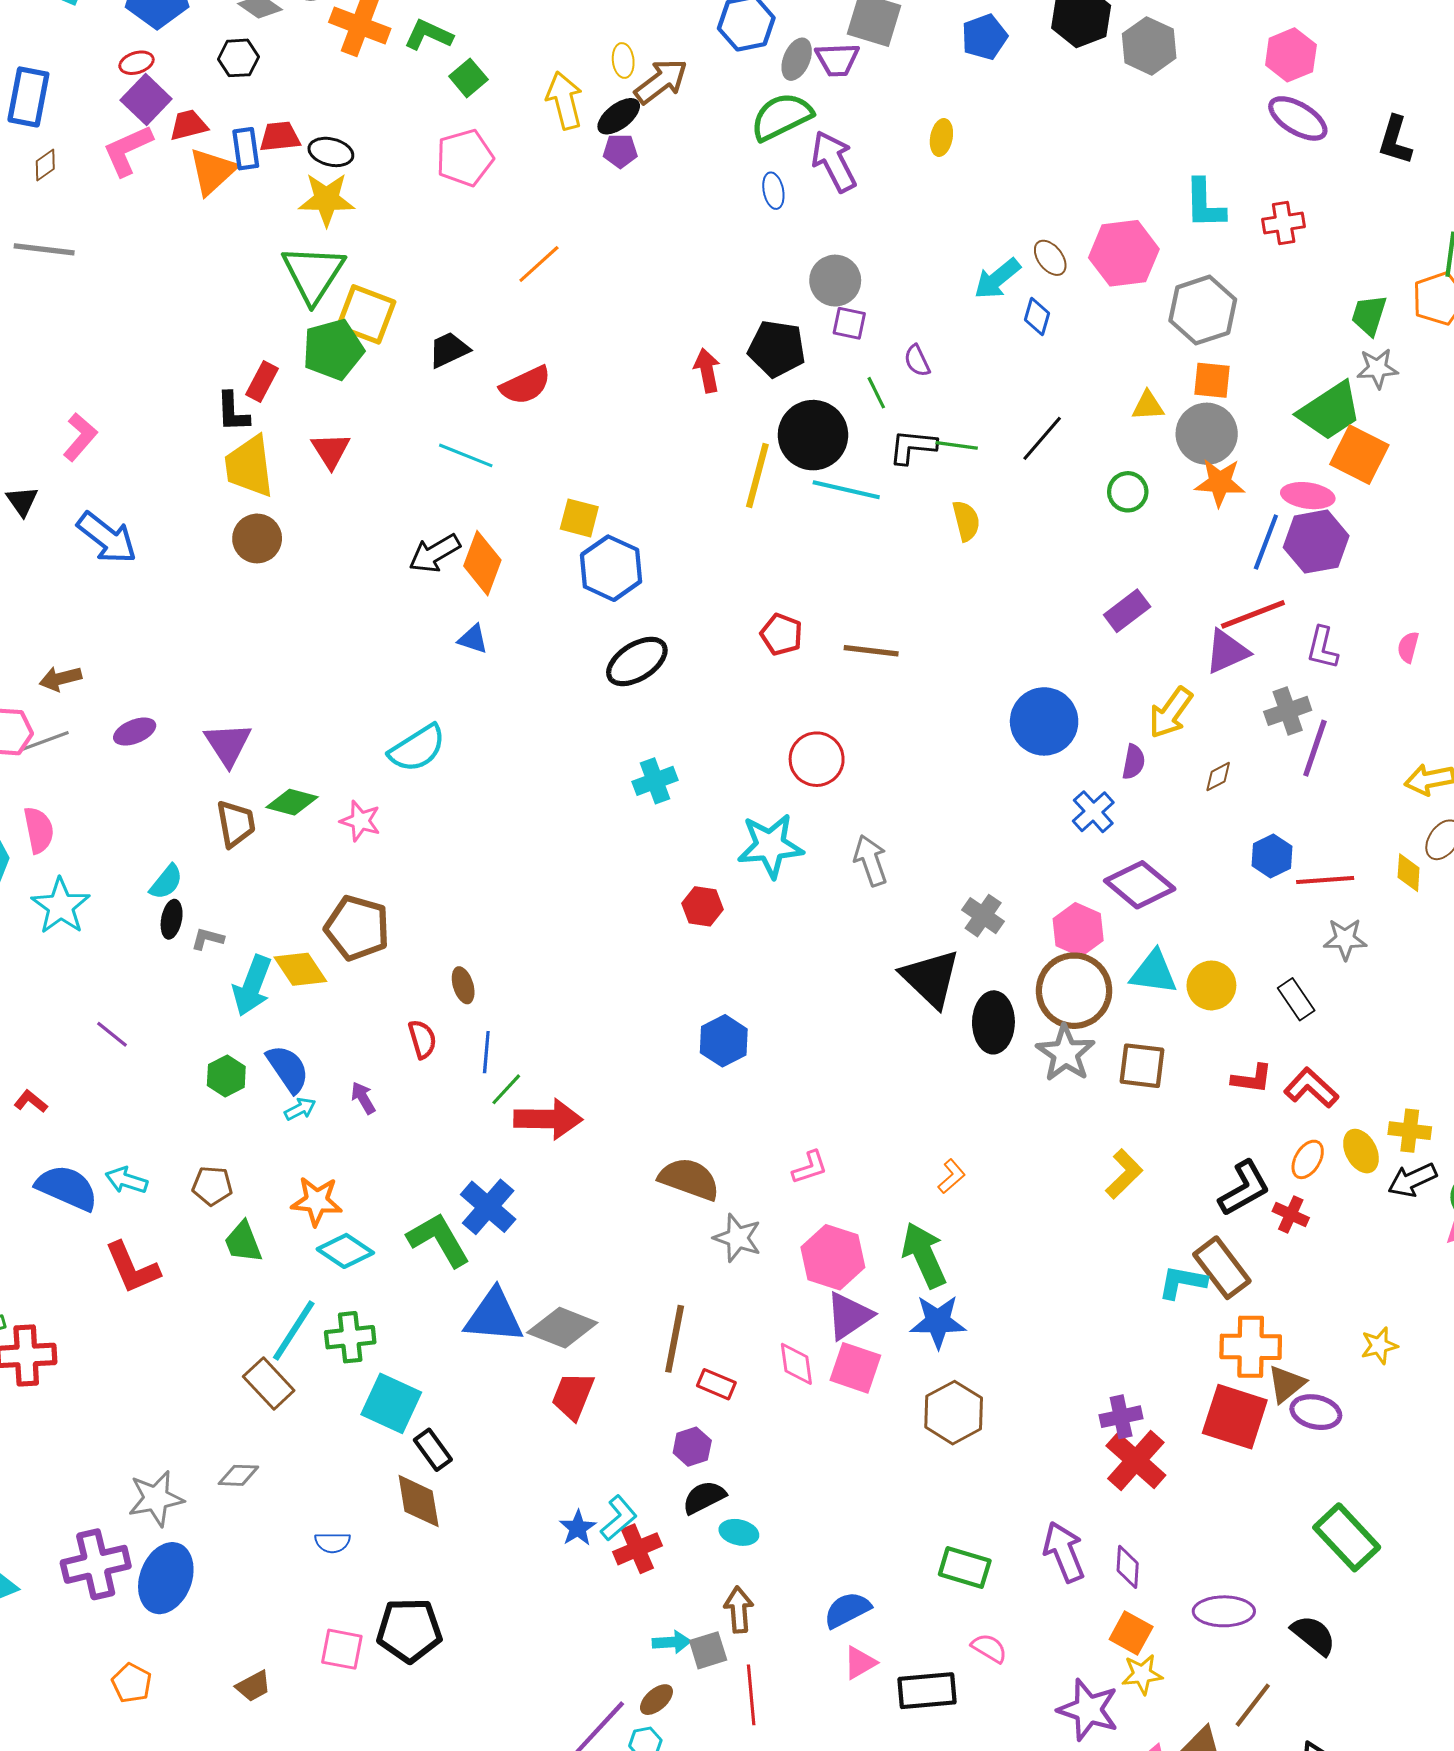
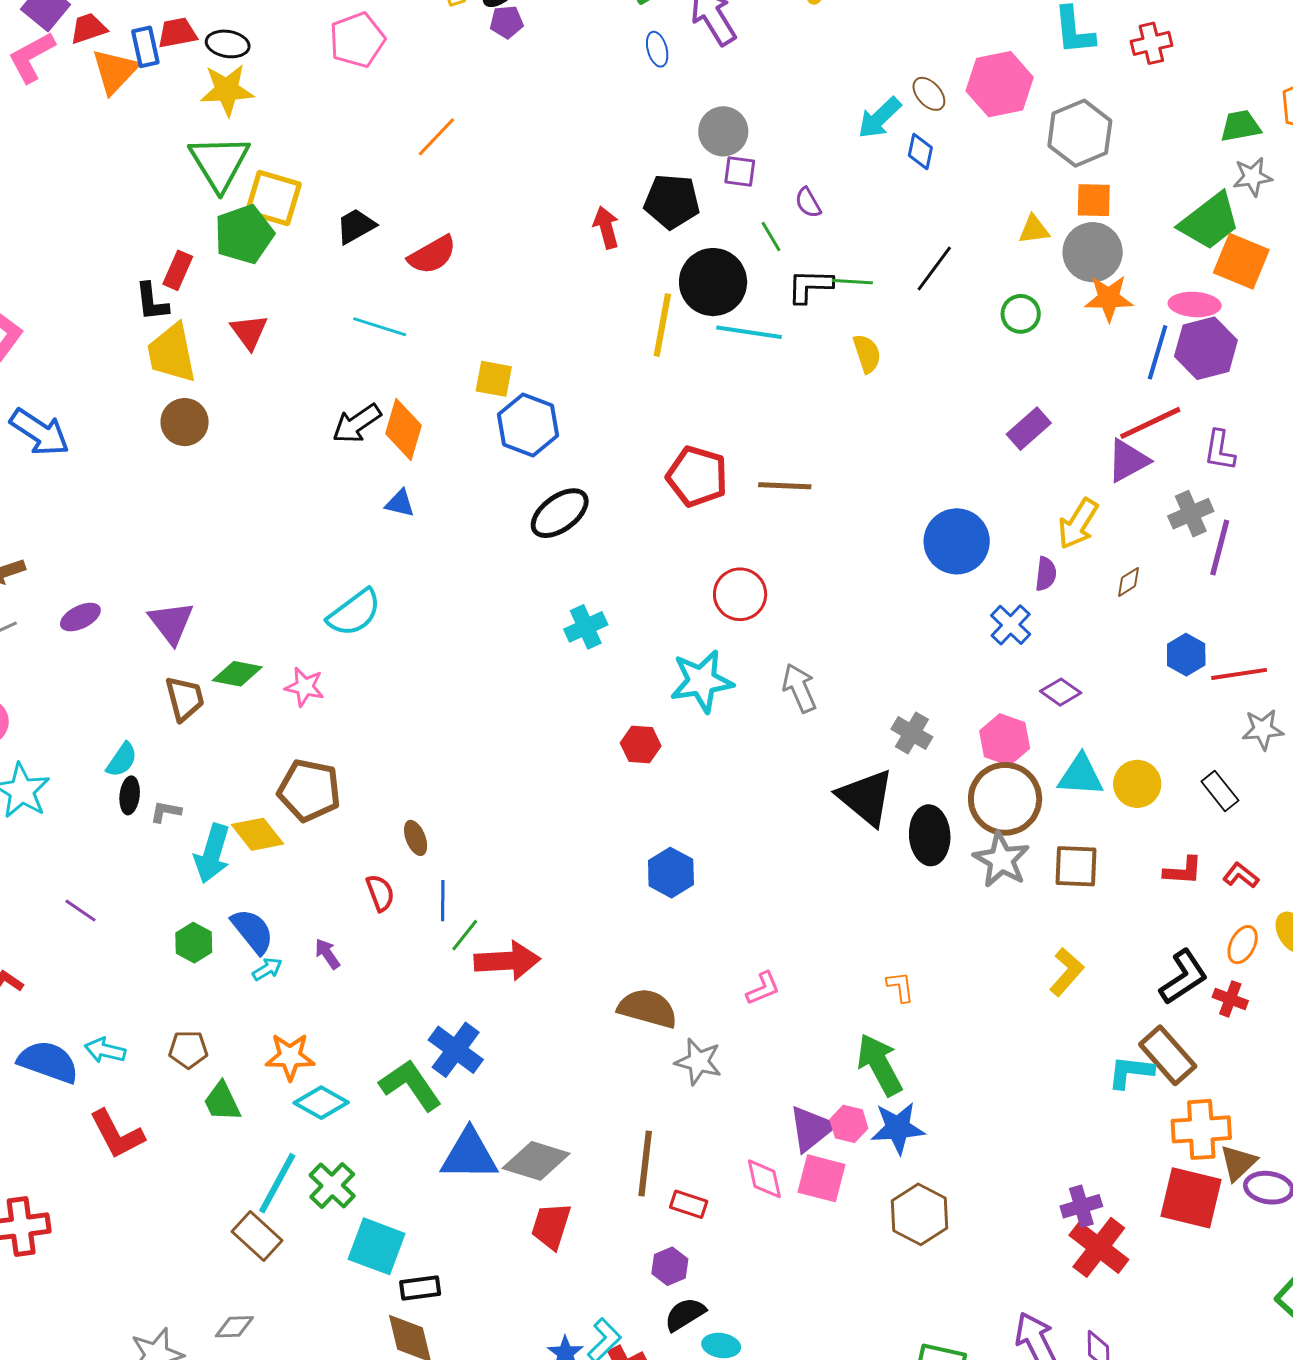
green trapezoid: (1369, 315) -> (1241, 126), turned 66
red pentagon: (782, 634) -> (697, 476), size x1.5
purple diamond: (1140, 885) -> (1061, 692), size x0.6
red L-shape: (1311, 1088) -> (1241, 875), size x0.7
orange L-shape: (952, 1176) -> (900, 987), turned -52
pink hexagon: (833, 1257) -> (849, 1124), moved, size x0.6
green cross: (350, 1337) -> (332, 1185), turned -36
black rectangle: (433, 1450) -> (420, 1288), turned -57

